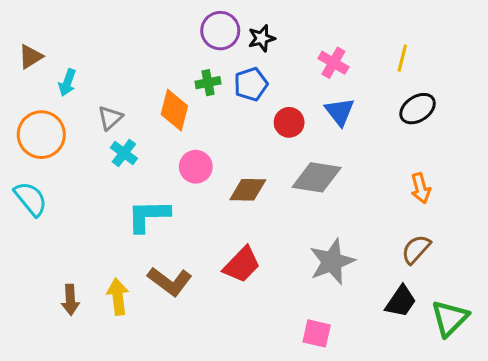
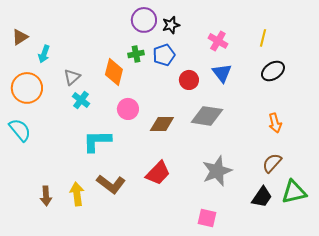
green triangle: (450, 318) -> (294, 192), moved, turned 32

